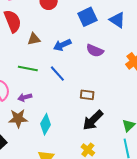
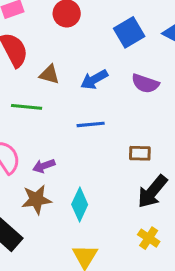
brown triangle: (34, 39) -> (49, 74), turned 32
green line: (28, 68) -> (27, 107), moved
blue line: (57, 74) -> (91, 124), turned -48

